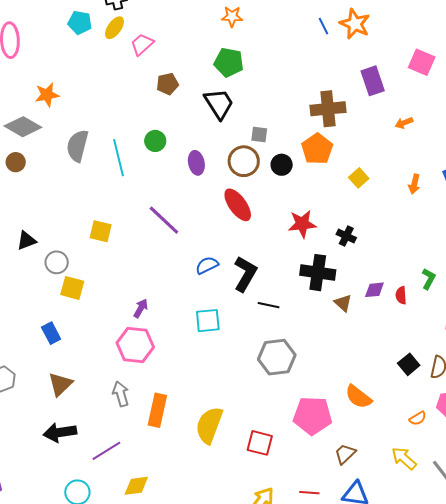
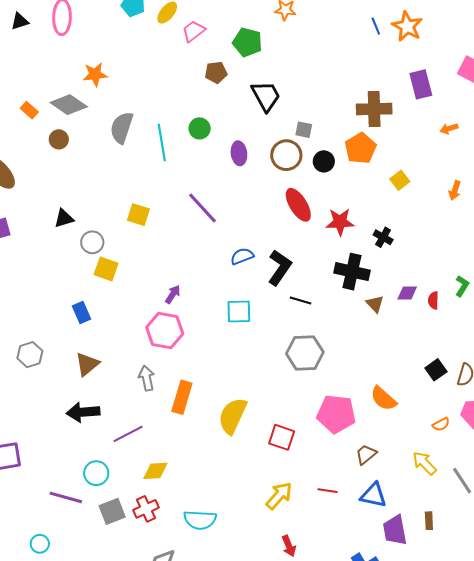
green pentagon: (229, 62) -> (247, 42), moved
red ellipse: (238, 205) -> (298, 205), moved

